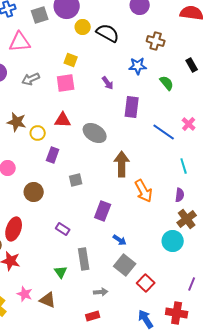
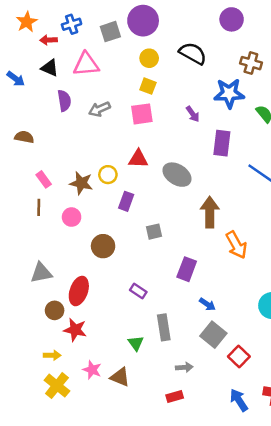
yellow circle: (83, 27) -> (149, 58), moved
blue star: (138, 66) -> (229, 93), size x1.4
brown star: (17, 122) -> (81, 183), moved

